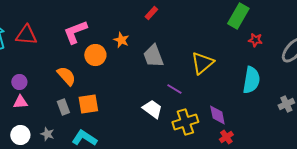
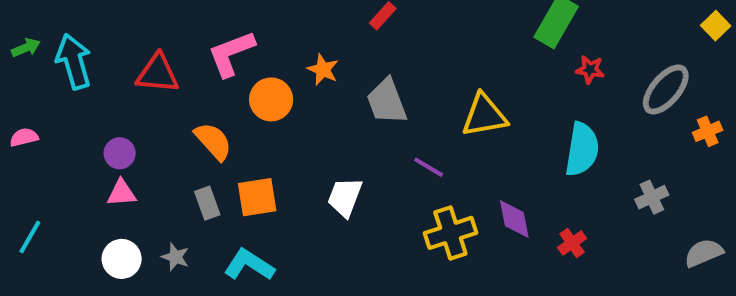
red triangle: (26, 35) -> (157, 74), moved
yellow triangle: (202, 63) -> (484, 115), turned 30
white trapezoid: (152, 109) -> (345, 197), moved, turned -105
red cross: (226, 137) -> (572, 243), moved

